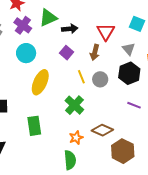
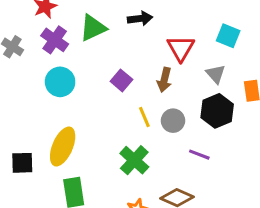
black arrow: (70, 29) -> (140, 19), moved
yellow ellipse: (40, 82) -> (63, 146), moved
purple line: (134, 105) -> (199, 155), moved

